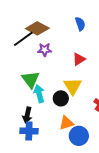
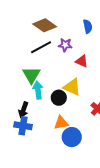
black line: (23, 39) -> (41, 47), moved
purple star: (45, 50) -> (65, 45), moved
red triangle: (79, 59) -> (82, 61), turned 48
yellow triangle: (73, 86) -> (72, 87), turned -42

